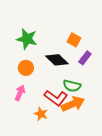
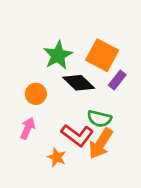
green star: (27, 39) -> (58, 55), moved, turned 30
orange square: (74, 40) -> (102, 55), size x1.6
orange arrow: (73, 104) -> (101, 143), turned 145

